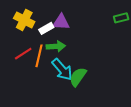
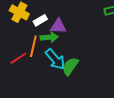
purple triangle: (61, 22) -> (58, 26), moved
red line: (23, 54) -> (18, 58), moved

